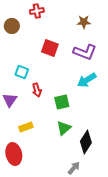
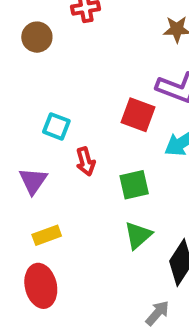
red square: (50, 48) -> (138, 115), moved
yellow rectangle: (26, 127) -> (47, 235), moved

